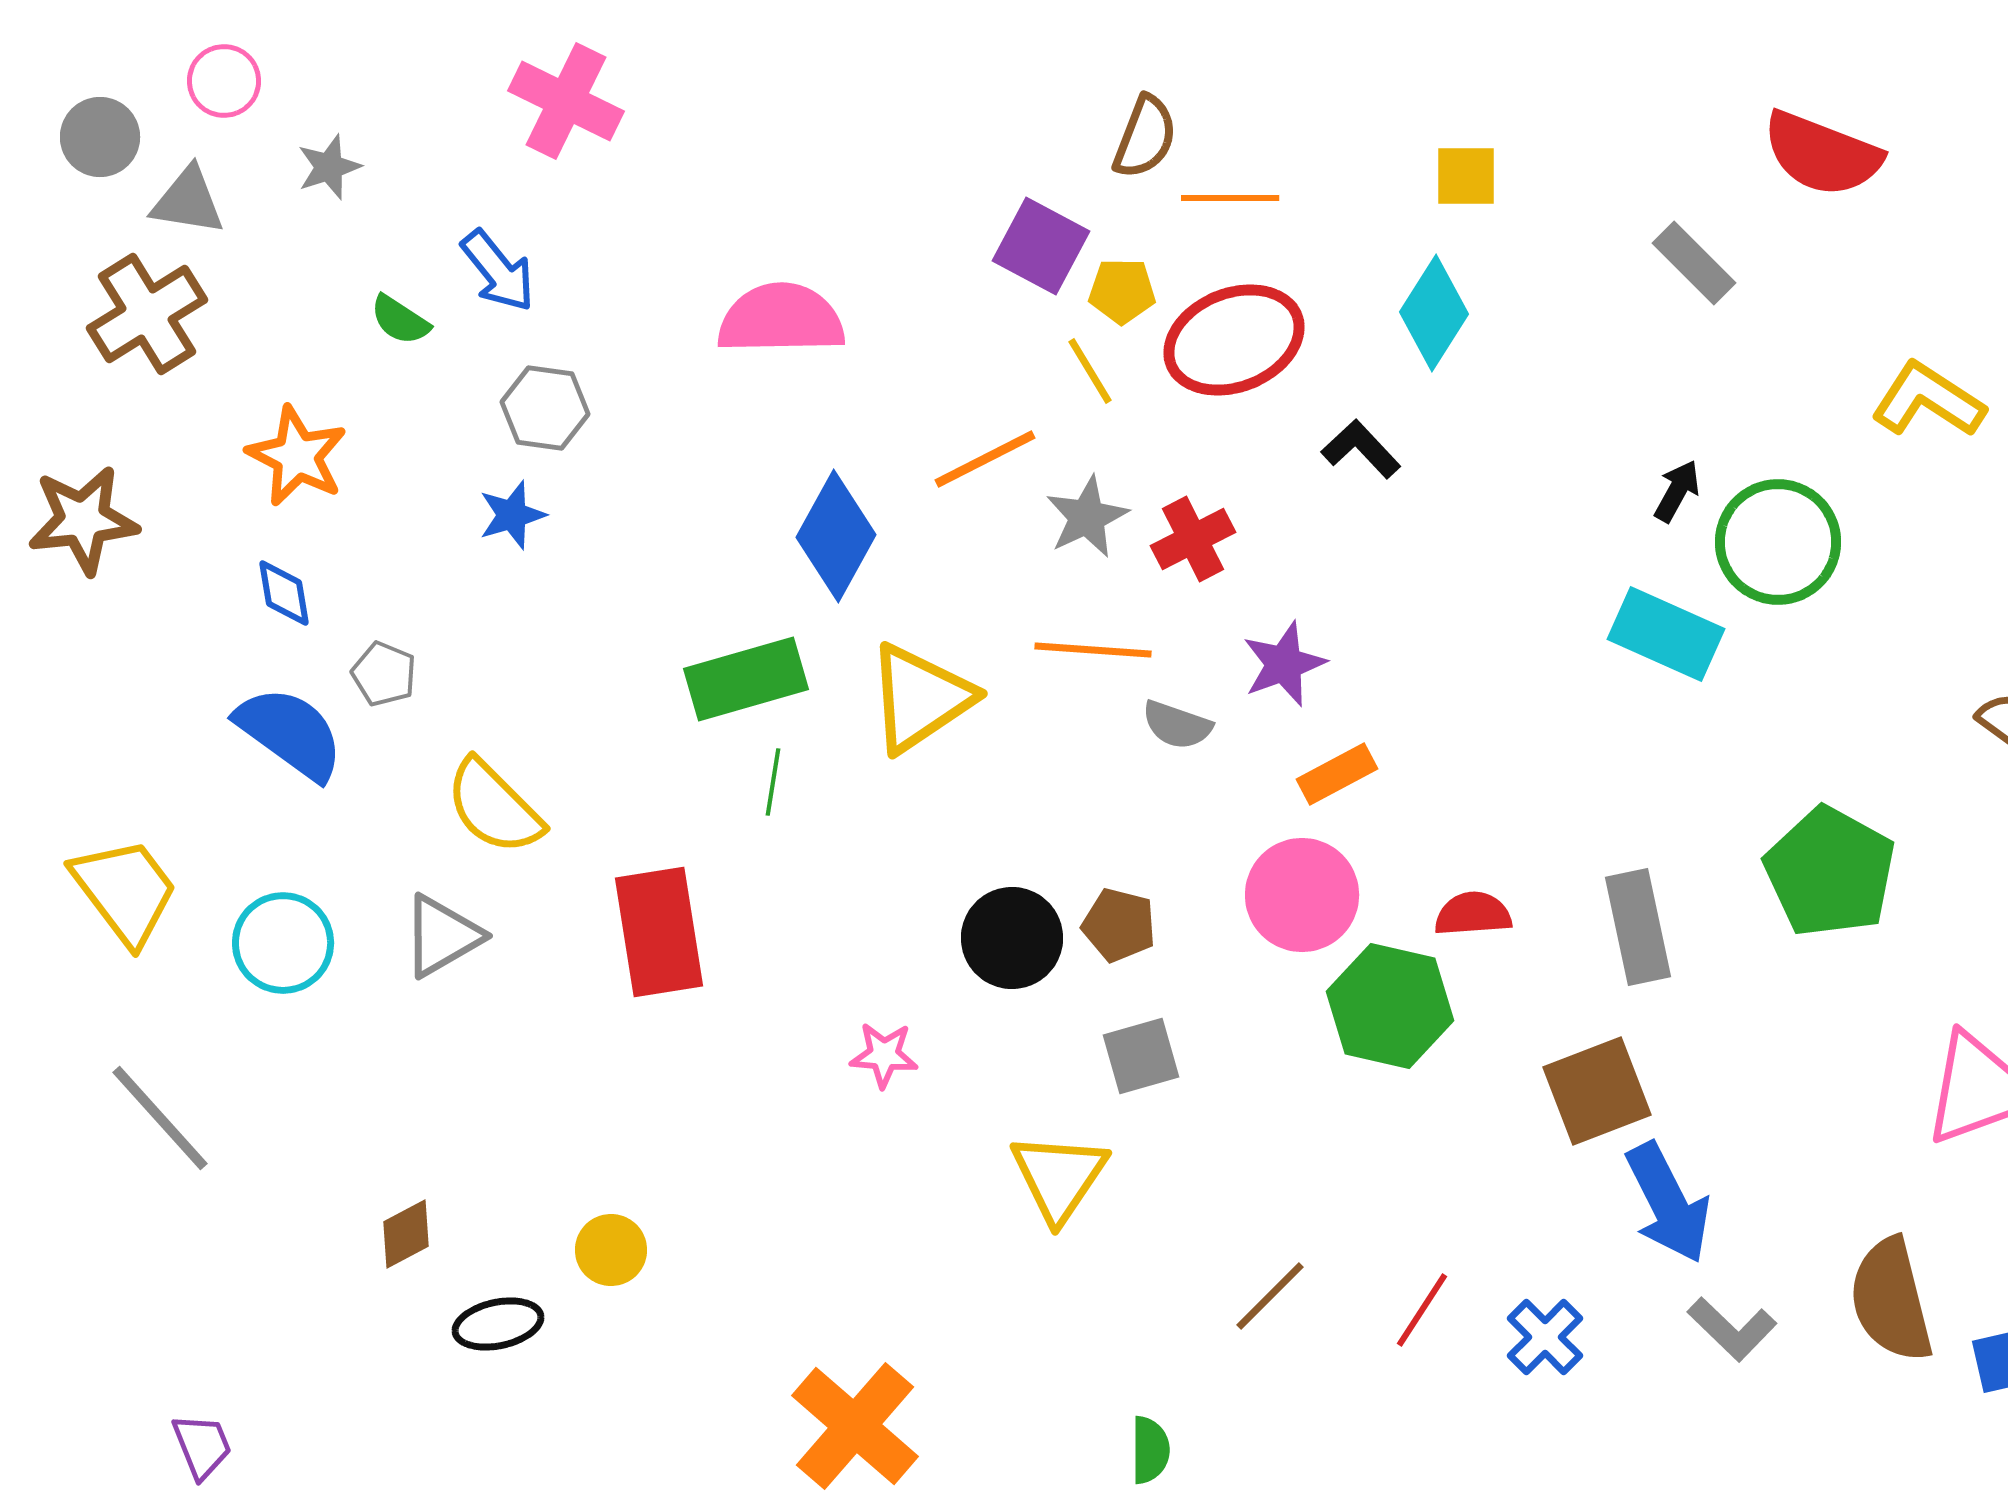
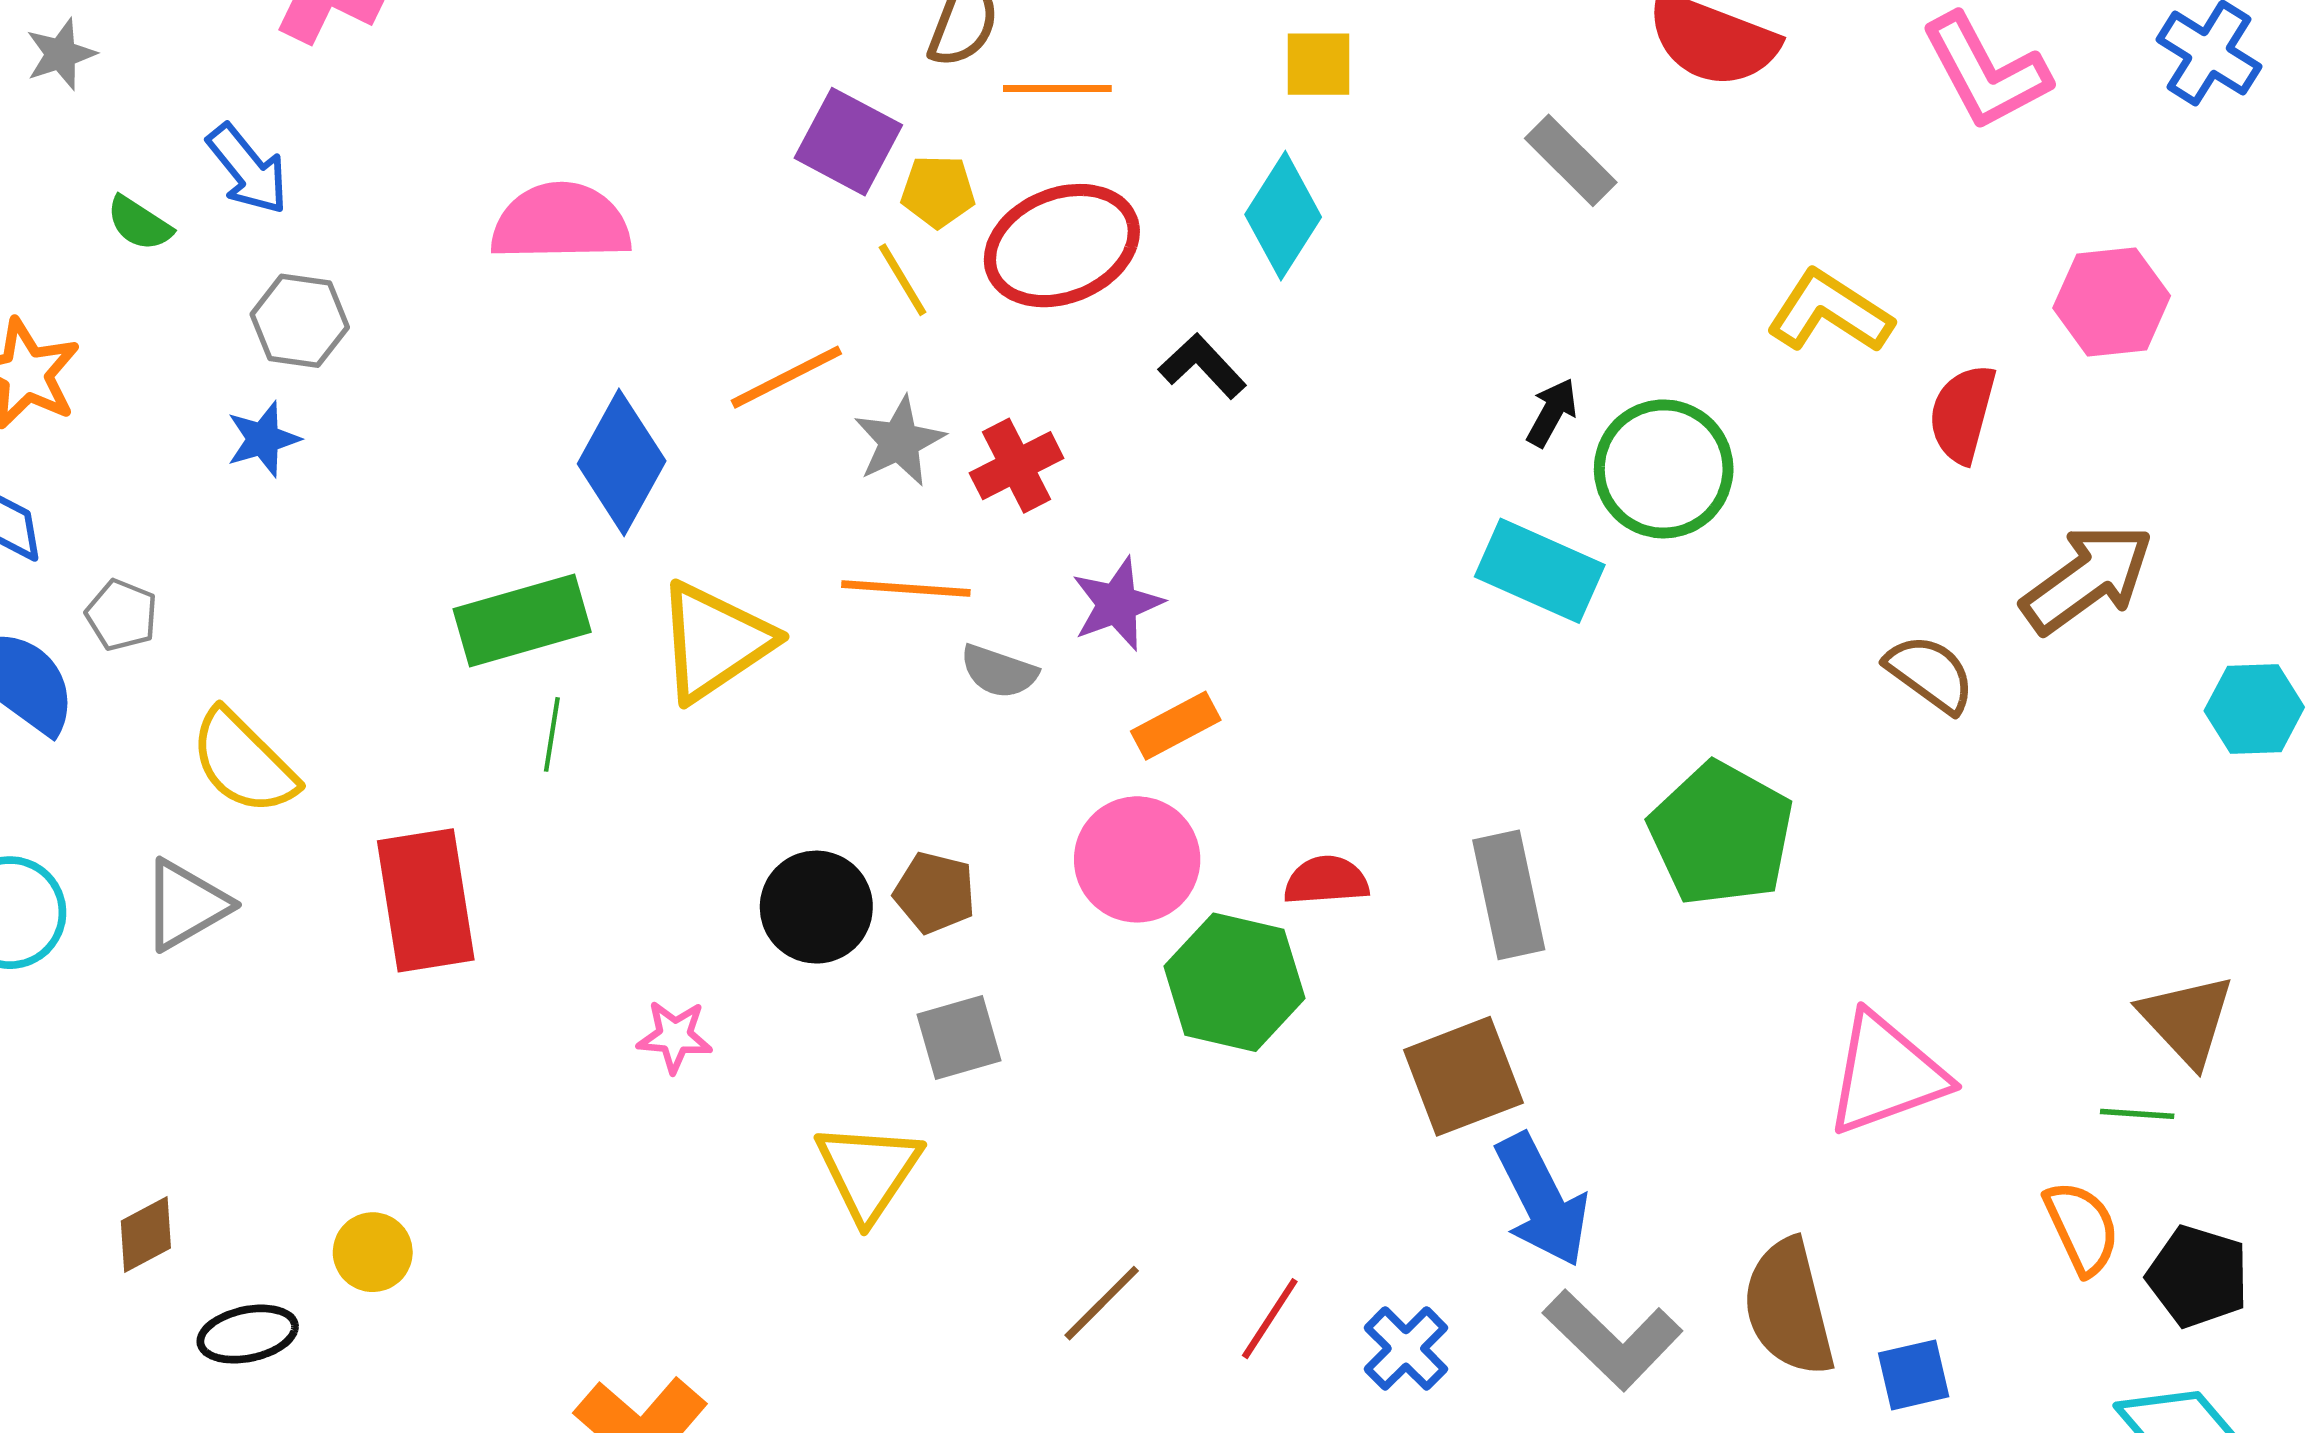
gray L-shape: (1732, 1329) -> (1613, 1340), size x1.4

